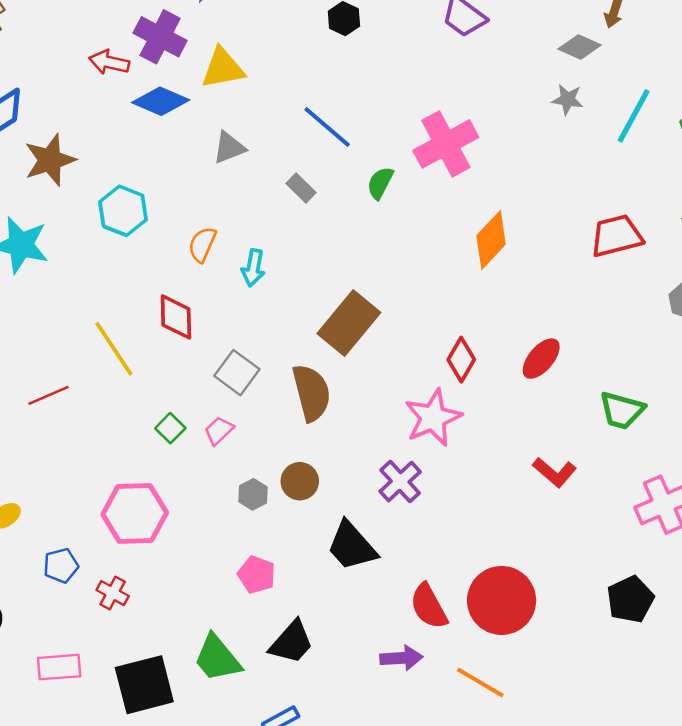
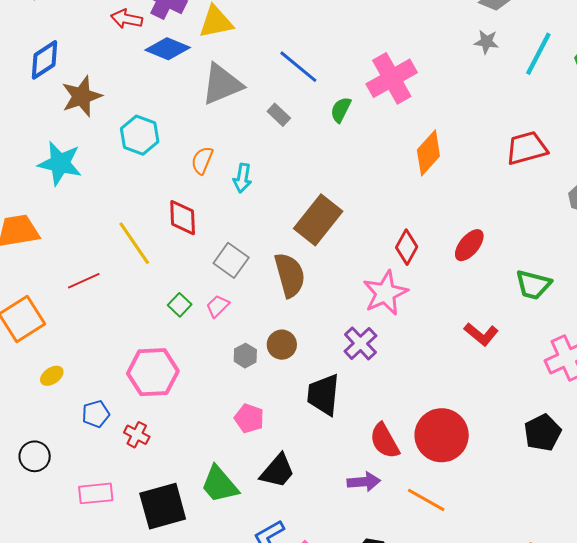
gray triangle: (229, 148) -> (222, 84), size x1.6
black trapezoid: (352, 546) -> (323, 395), turned 48

